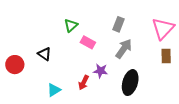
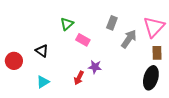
gray arrow: (124, 49) -> (129, 39), moved
black ellipse: (130, 83) -> (151, 78), moved
cyan triangle: (54, 90) -> (43, 82), moved

